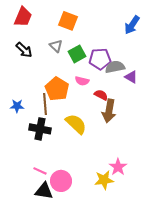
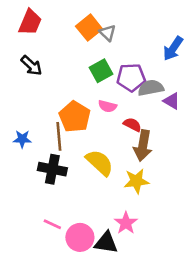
orange square: (68, 21) -> (89, 28), turned 30
blue arrow: (132, 25) -> (173, 49), moved
gray triangle: (56, 46) -> (107, 33), moved
pink star: (118, 167) -> (126, 223), moved
yellow star: (104, 180) -> (136, 181), moved
black triangle: (44, 191) -> (106, 243), moved

